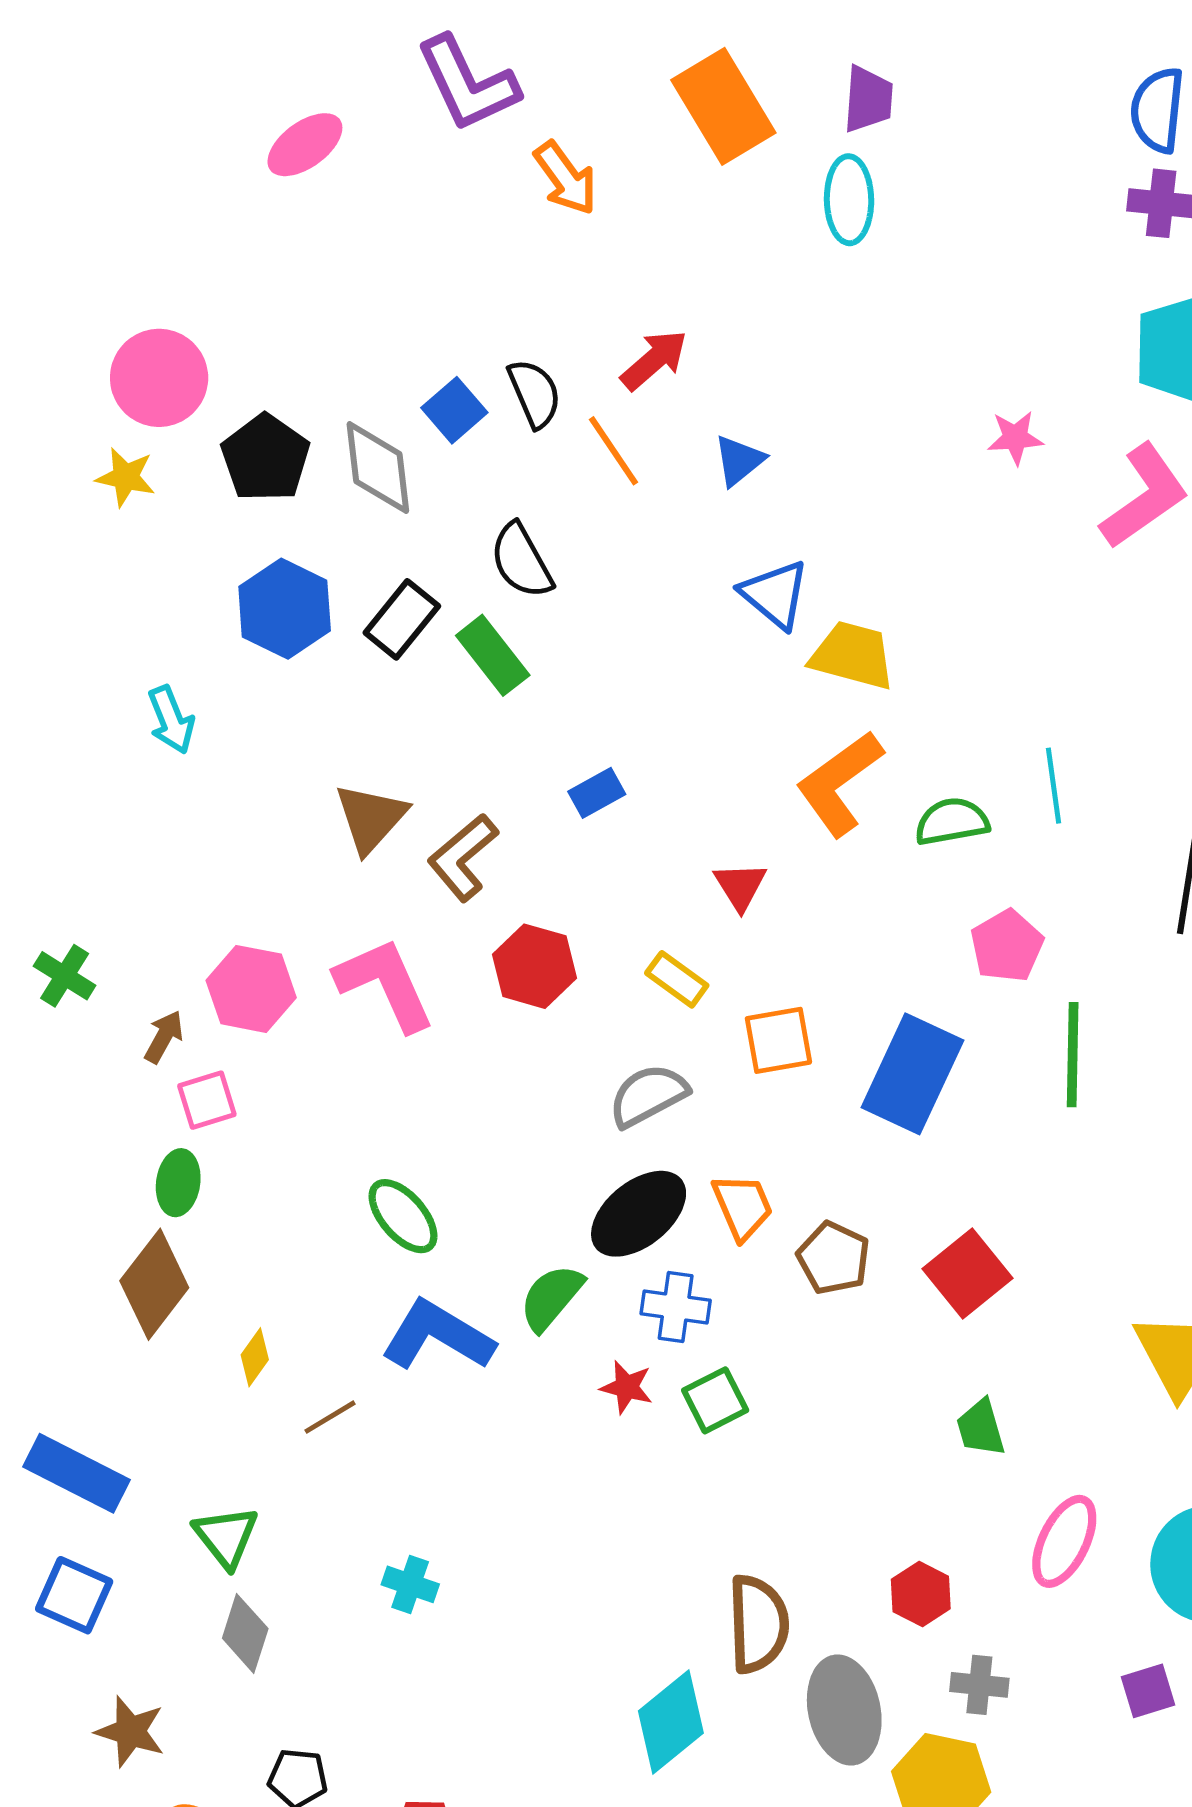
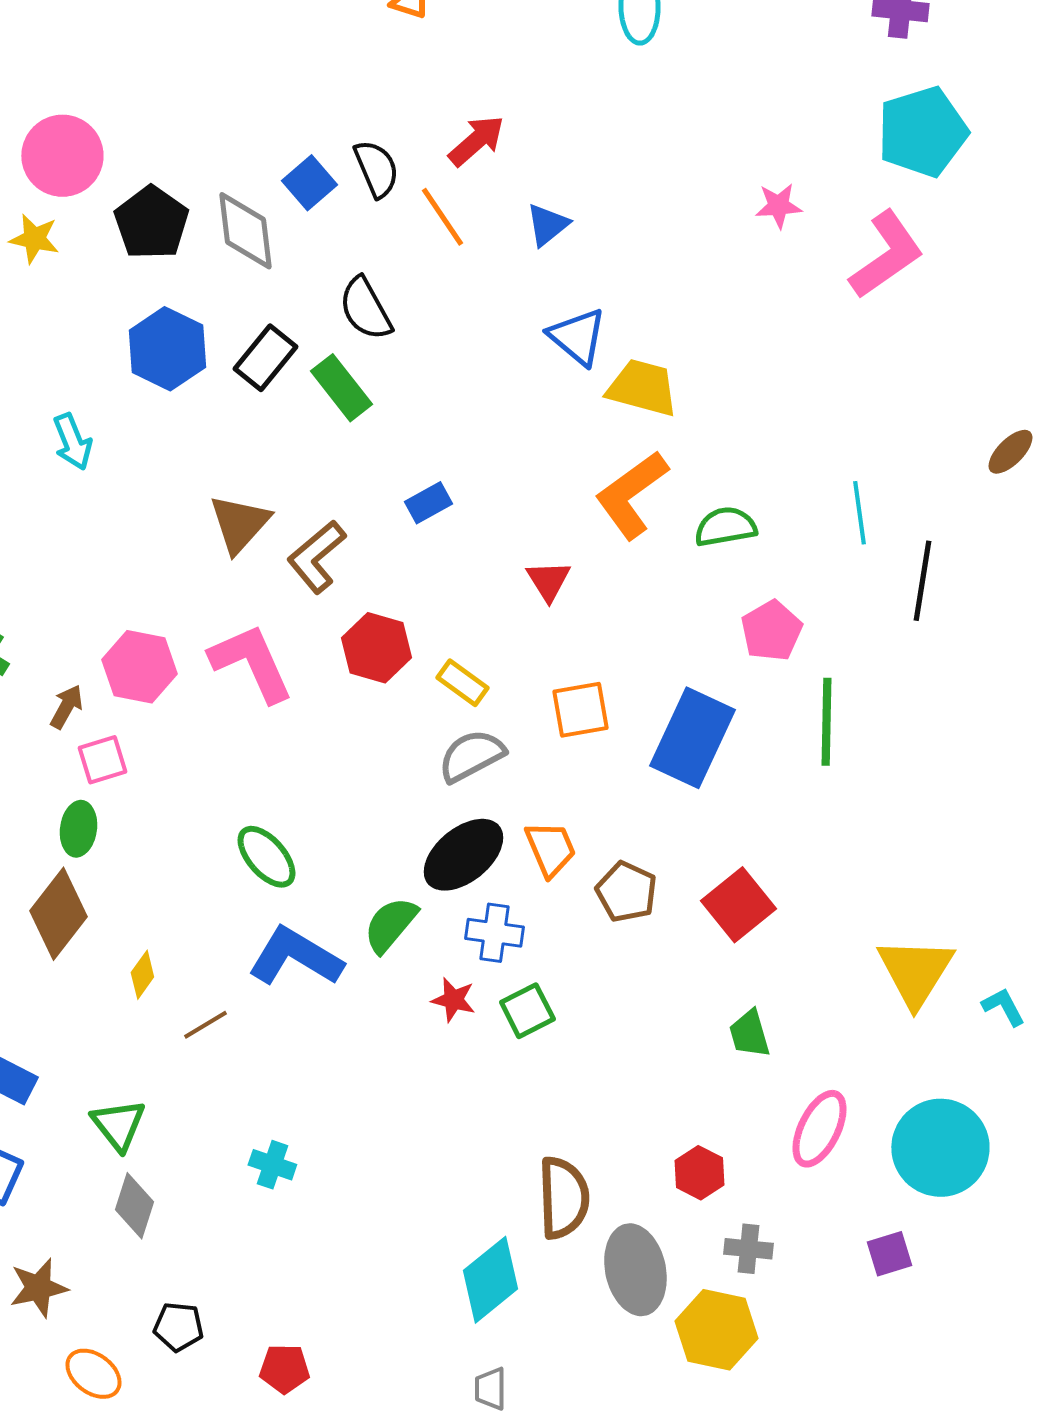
cyan line: (1054, 786) -> (859, 513), moved
yellow rectangle: (677, 979) -> (462, 683), moved
brown star: (130, 1732) -> (38, 1288), turned -30

